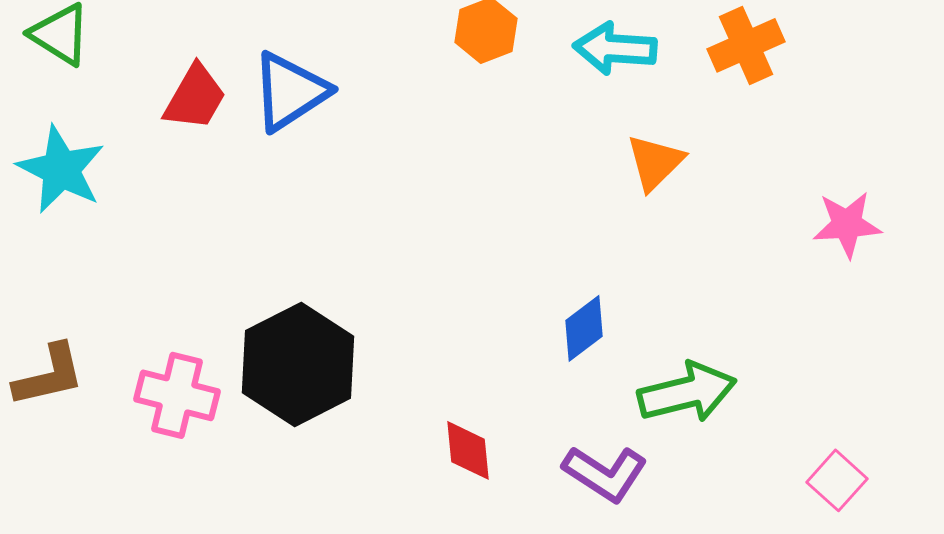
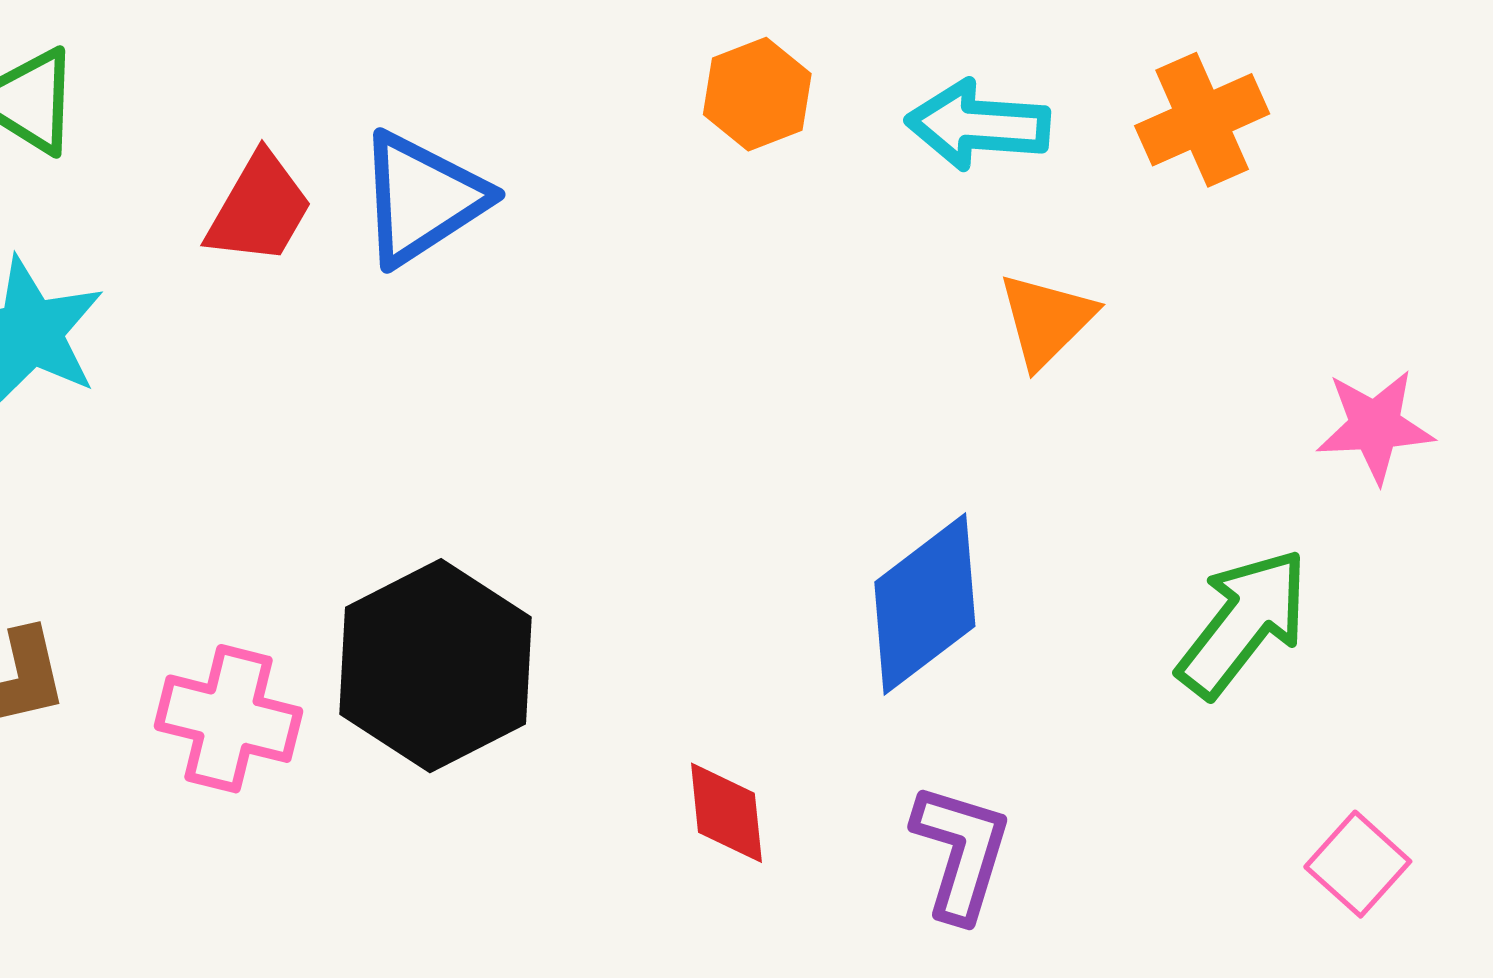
blue diamond: (584, 328) -> (925, 604), size x1.6
green arrow: (687, 392) -> (1243, 623), moved, turned -38
purple L-shape: (605, 473) -> (961, 852), turned -106

